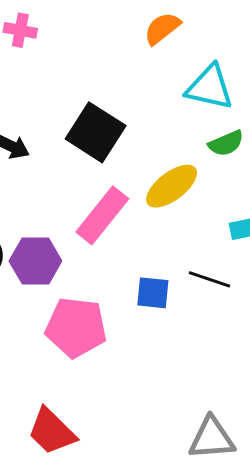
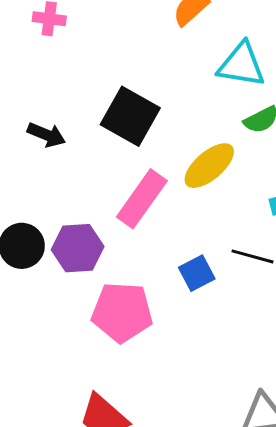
blue square: (153, 293) -> (197, 273), turned -30

